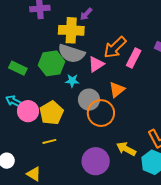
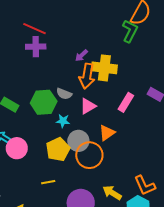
yellow cross: (71, 30) -> (104, 68), moved
orange arrow: (115, 47) -> (87, 76), moved, turned -40
gray semicircle: (71, 54) -> (64, 94), size x0.6
yellow pentagon: (51, 113) -> (58, 149), moved
yellow line: (49, 141) -> (48, 182), moved

